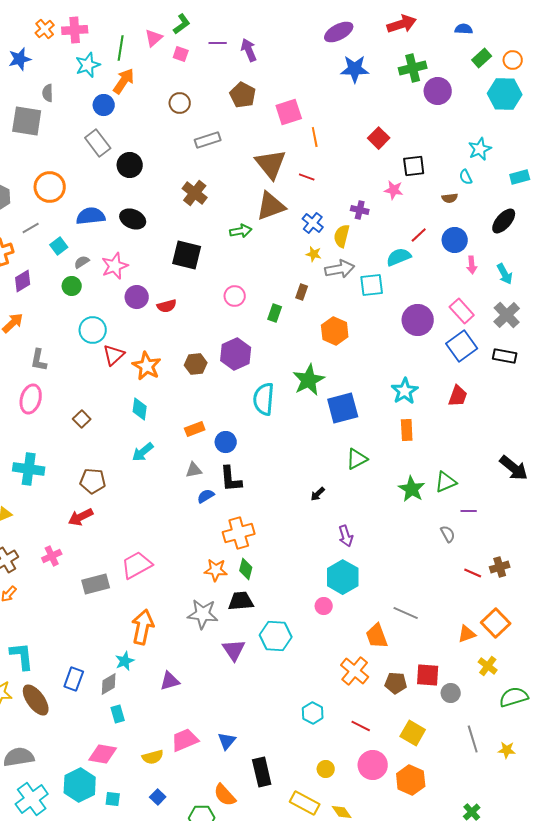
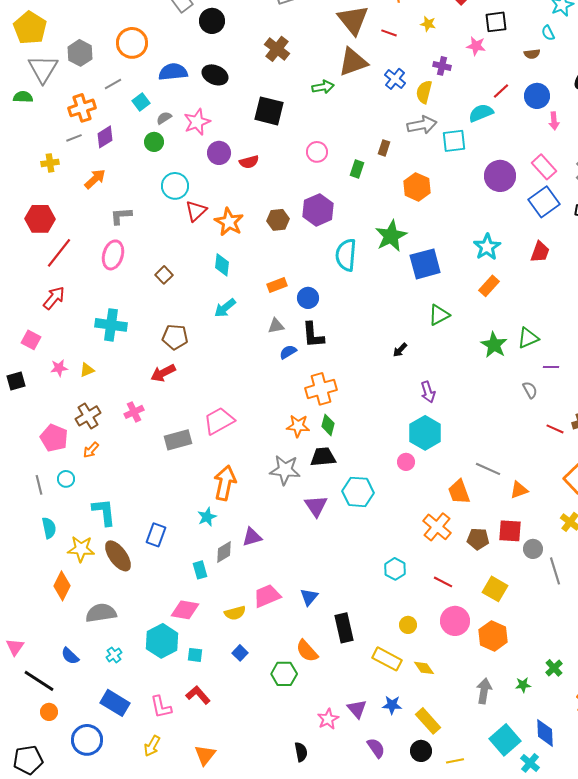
yellow star: (314, 254) -> (428, 24), moved
gray L-shape: (39, 360) -> (121, 216), turned 75
orange rectangle: (407, 430) -> (489, 286), turned 45
orange triangle: (467, 634) -> (519, 490), moved
gray diamond: (109, 684) -> (224, 552), moved
gray line: (473, 739) -> (555, 571), moved
cyan cross: (32, 799) -> (114, 655), size x0.5

